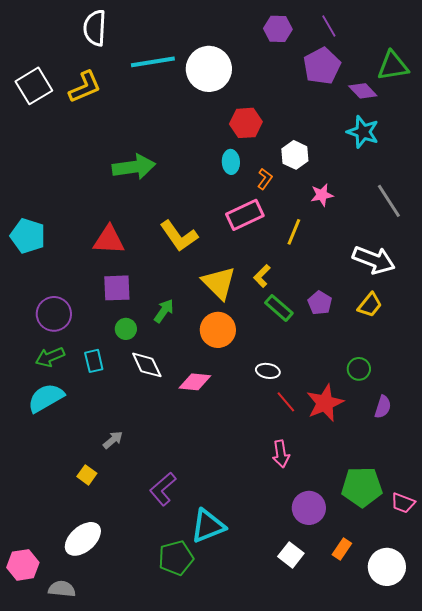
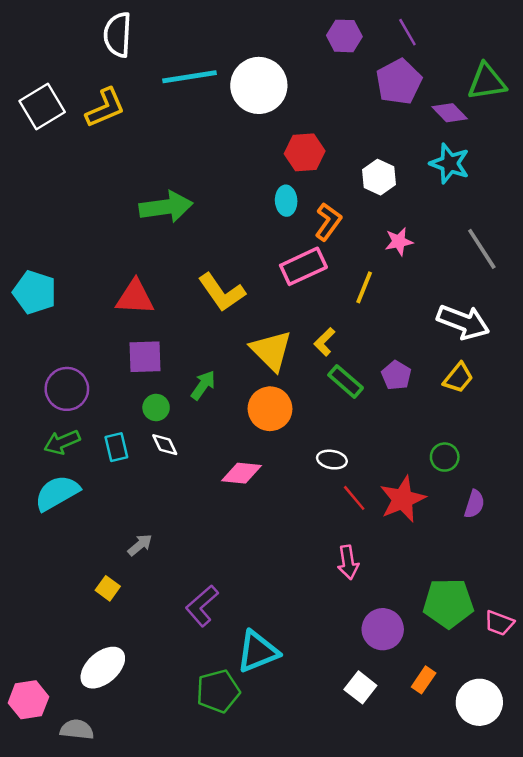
white hexagon: (295, 155) -> (379, 177), moved
orange L-shape: (265, 179) -> (328, 222), size x1.4
white diamond: (147, 365) -> (165, 445), moved, size x0.7

